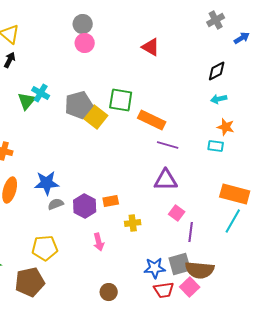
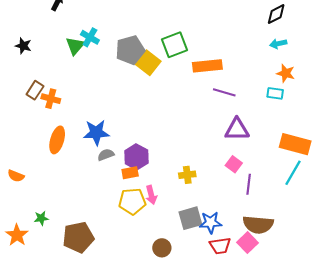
green square: (121, 100) -> (175, 45), turned -30
orange rectangle: (152, 120) -> (207, 66), turned -32
purple triangle: (166, 180) -> (237, 129), moved
orange rectangle: (111, 201) -> (130, 173), moved
yellow pentagon: (45, 248) -> (132, 201), moved
gray square: (180, 264) -> (190, 218), moved

